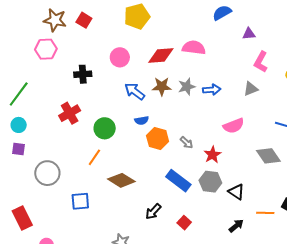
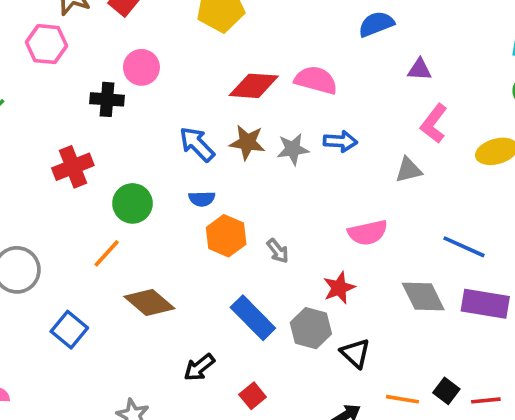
pink circle: (120, 57) -> (141, 67), moved
blue arrow: (212, 90) -> (340, 141), moved
red star: (212, 155) -> (339, 288), moved
blue square: (80, 201) -> (69, 330), turned 36

